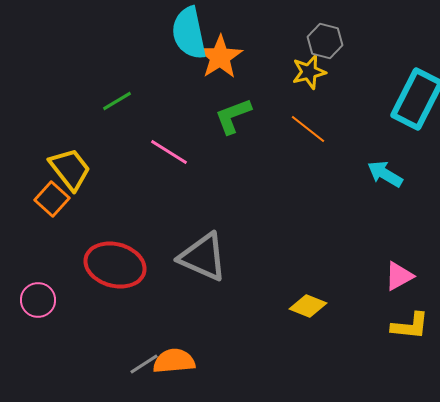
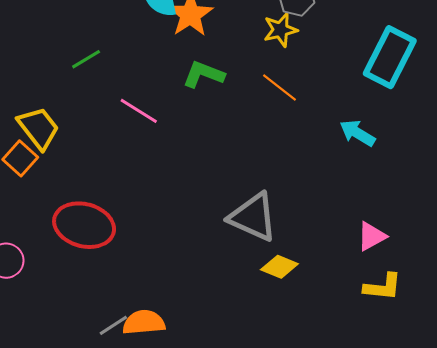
green L-shape: (233, 116) -> (204, 74), turned 42
gray triangle: (203, 257) -> (253, 217), moved

